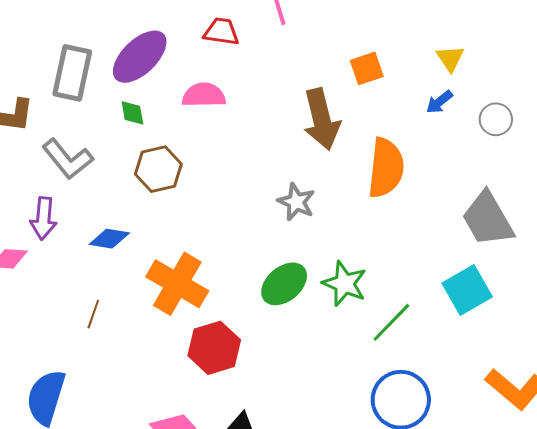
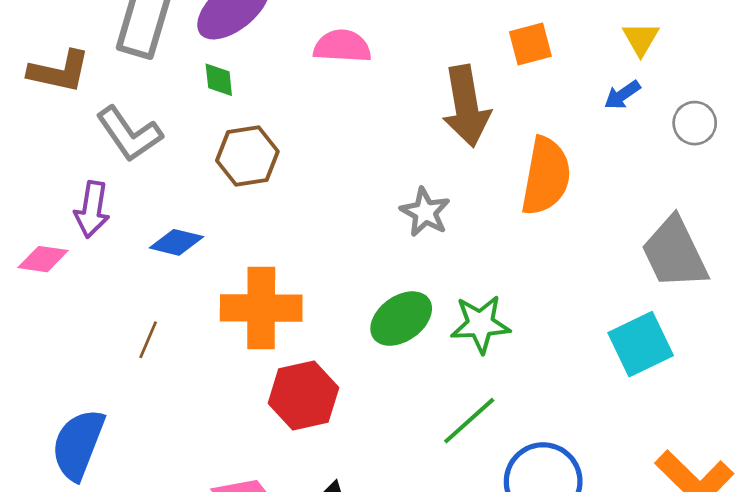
pink semicircle: (204, 95) -> (342, 46), moved
orange cross: (177, 284) -> (261, 308), turned -34
green star: (344, 284) -> (480, 324), turned -30
green line: (391, 322) -> (469, 421), moved

